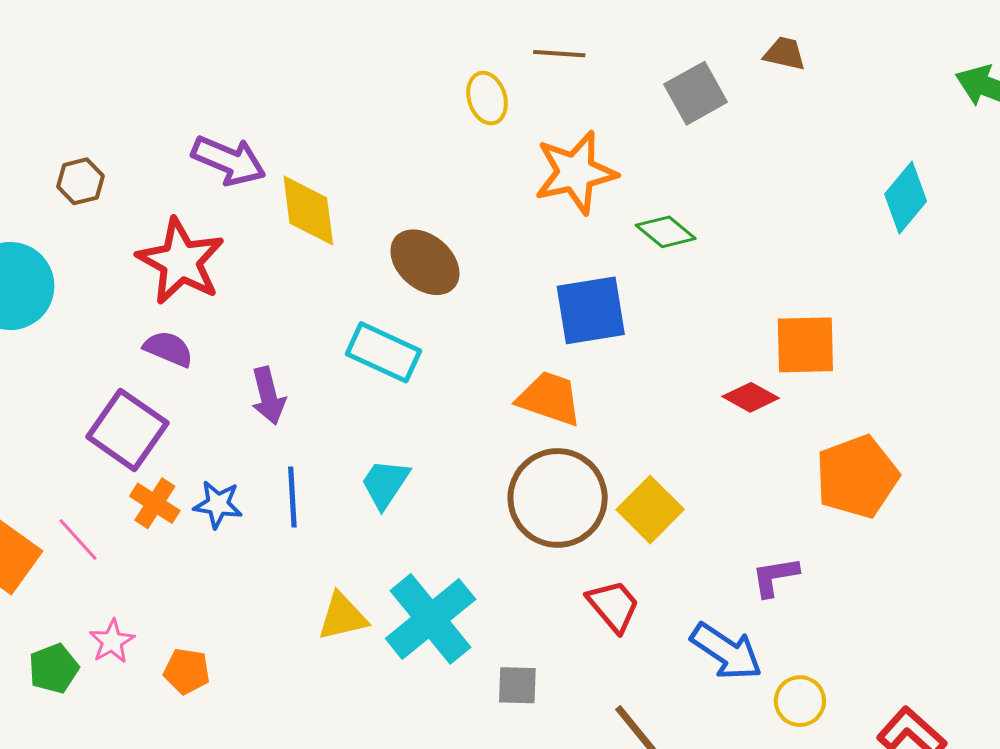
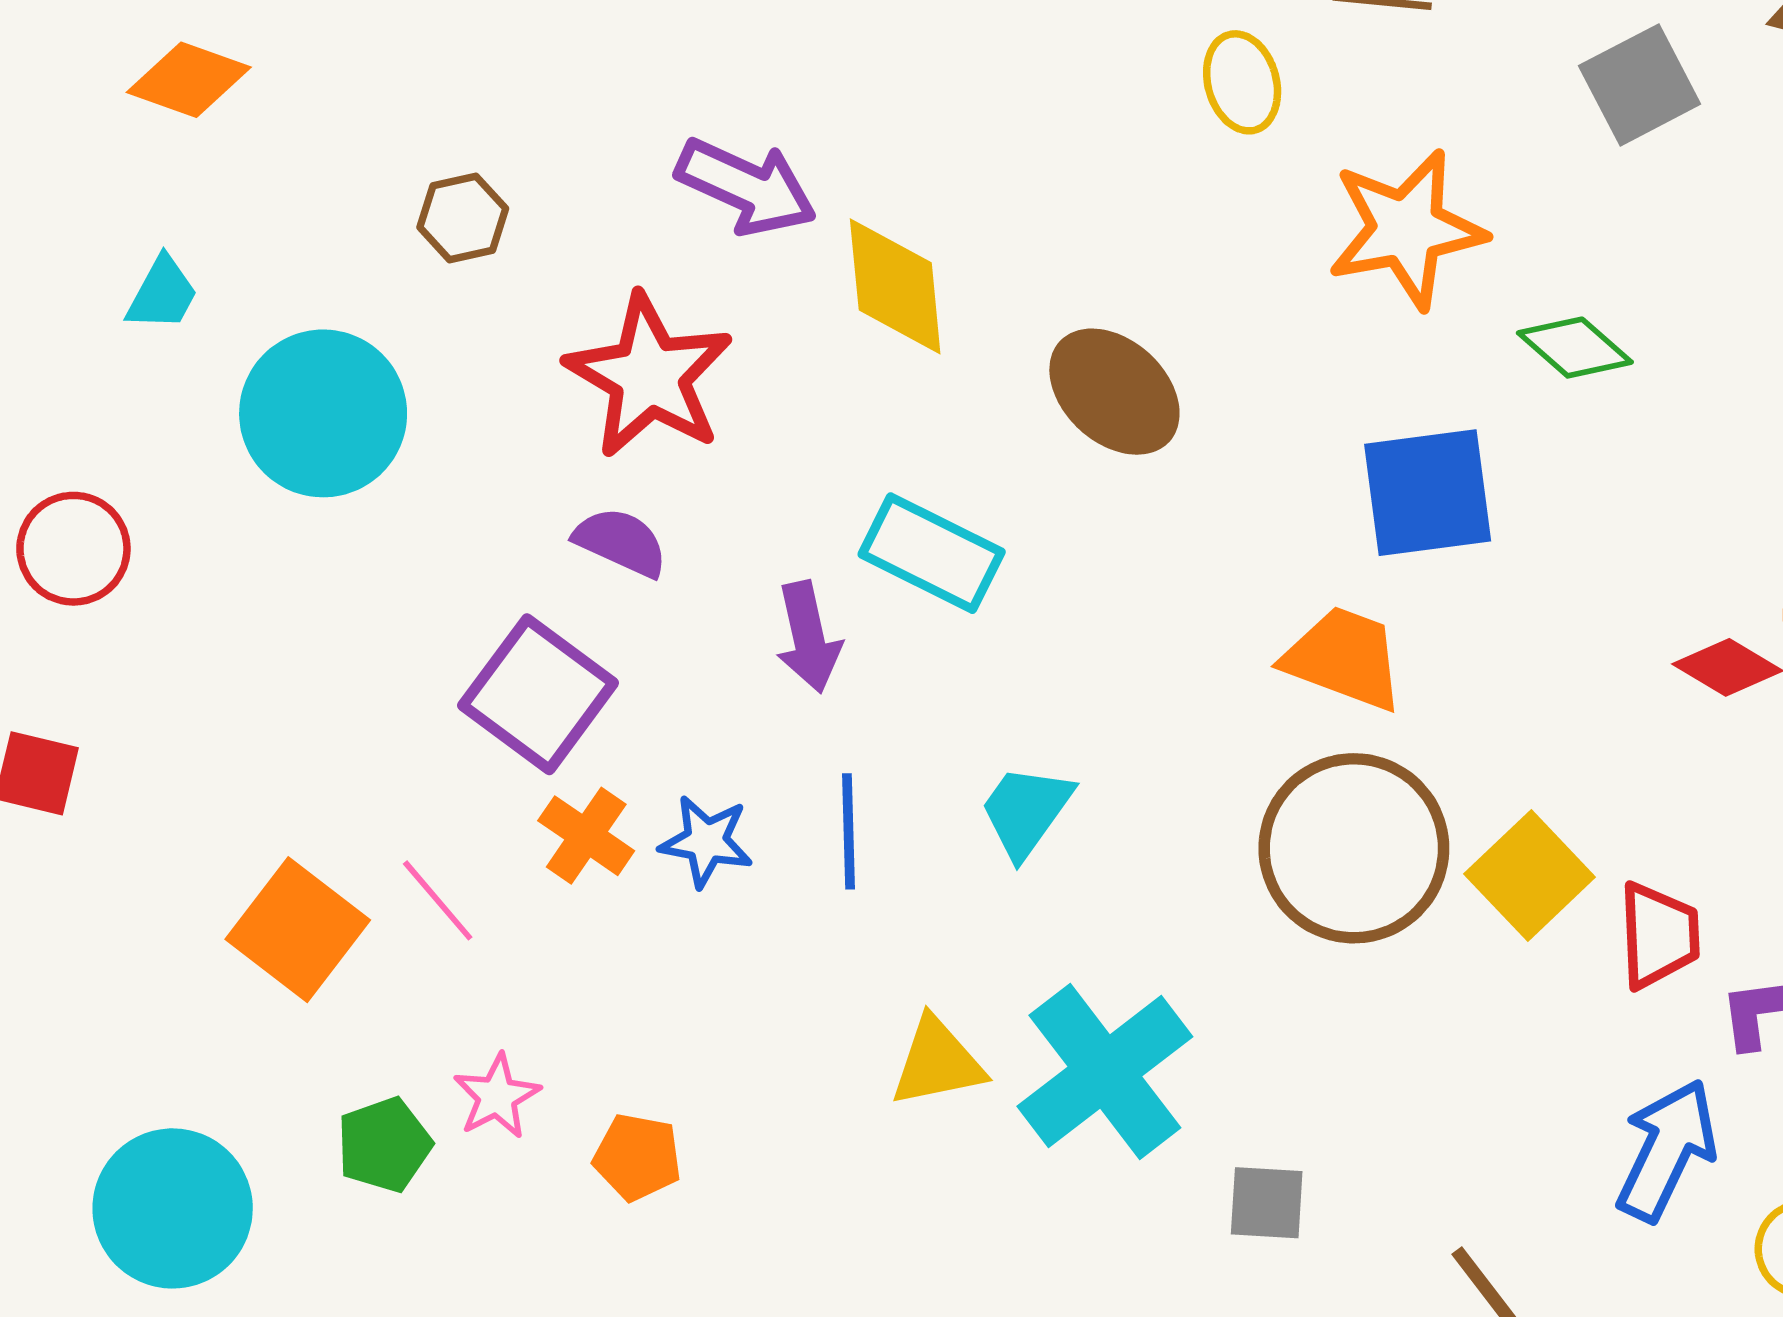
cyan rectangle: (383, 352) -> (932, 553), moved
red trapezoid: (613, 606) -> (1659, 935), moved, turned 36
blue arrow: (726, 651) -> (1667, 1150), turned -100

